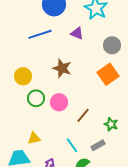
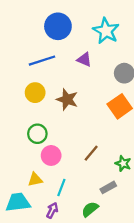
yellow circle: (23, 76) -> (35, 93), moved
pink circle: (59, 102) -> (51, 155), moved
cyan line: (72, 145) -> (61, 187), moved, turned 56

